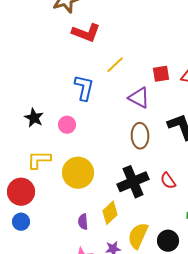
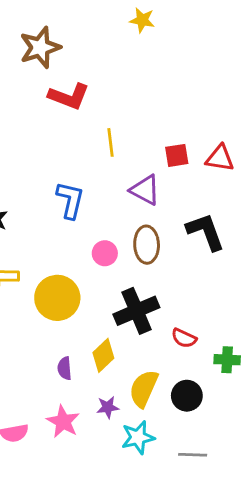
yellow line: (115, 65) -> (111, 142), turned -54
blue L-shape: (84, 88) -> (70, 200), moved
pink circle: (67, 125) -> (105, 253), moved
red semicircle: (168, 181) -> (184, 338), moved, turned -30

